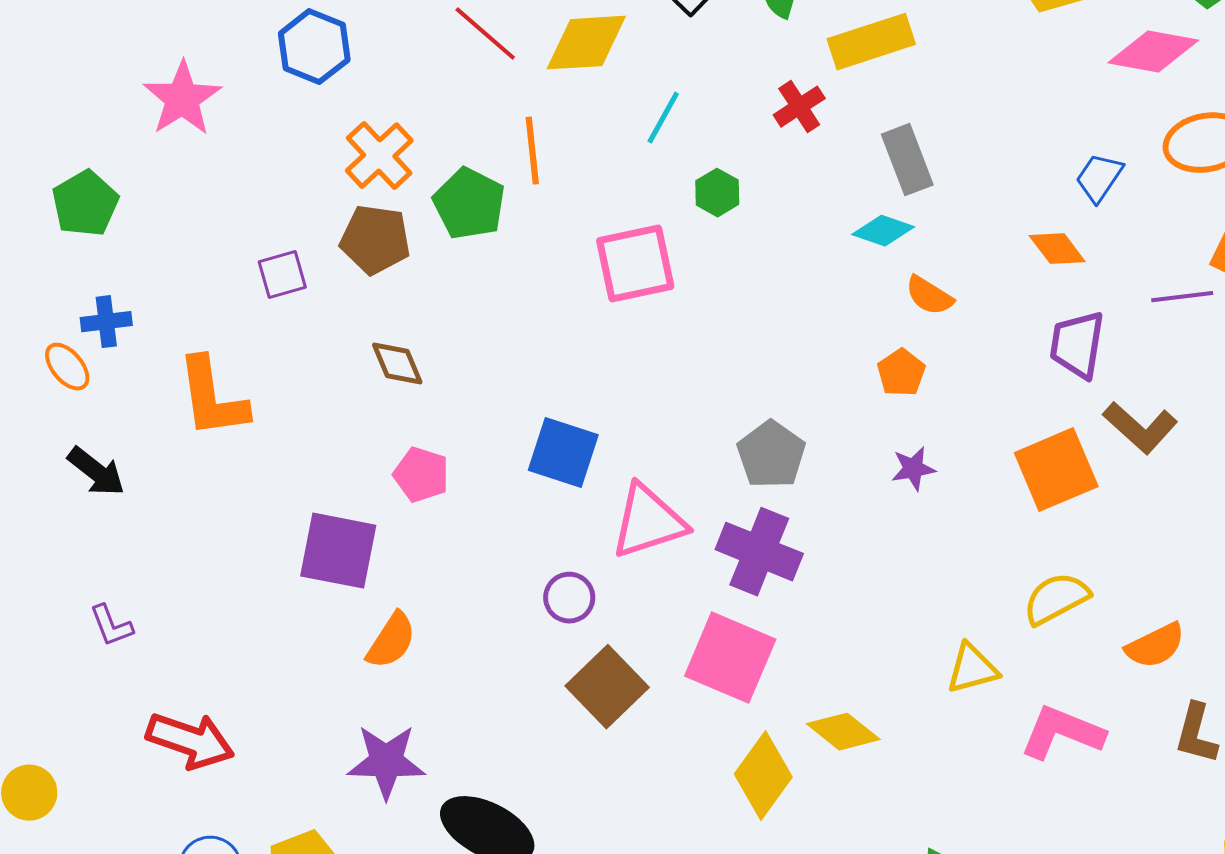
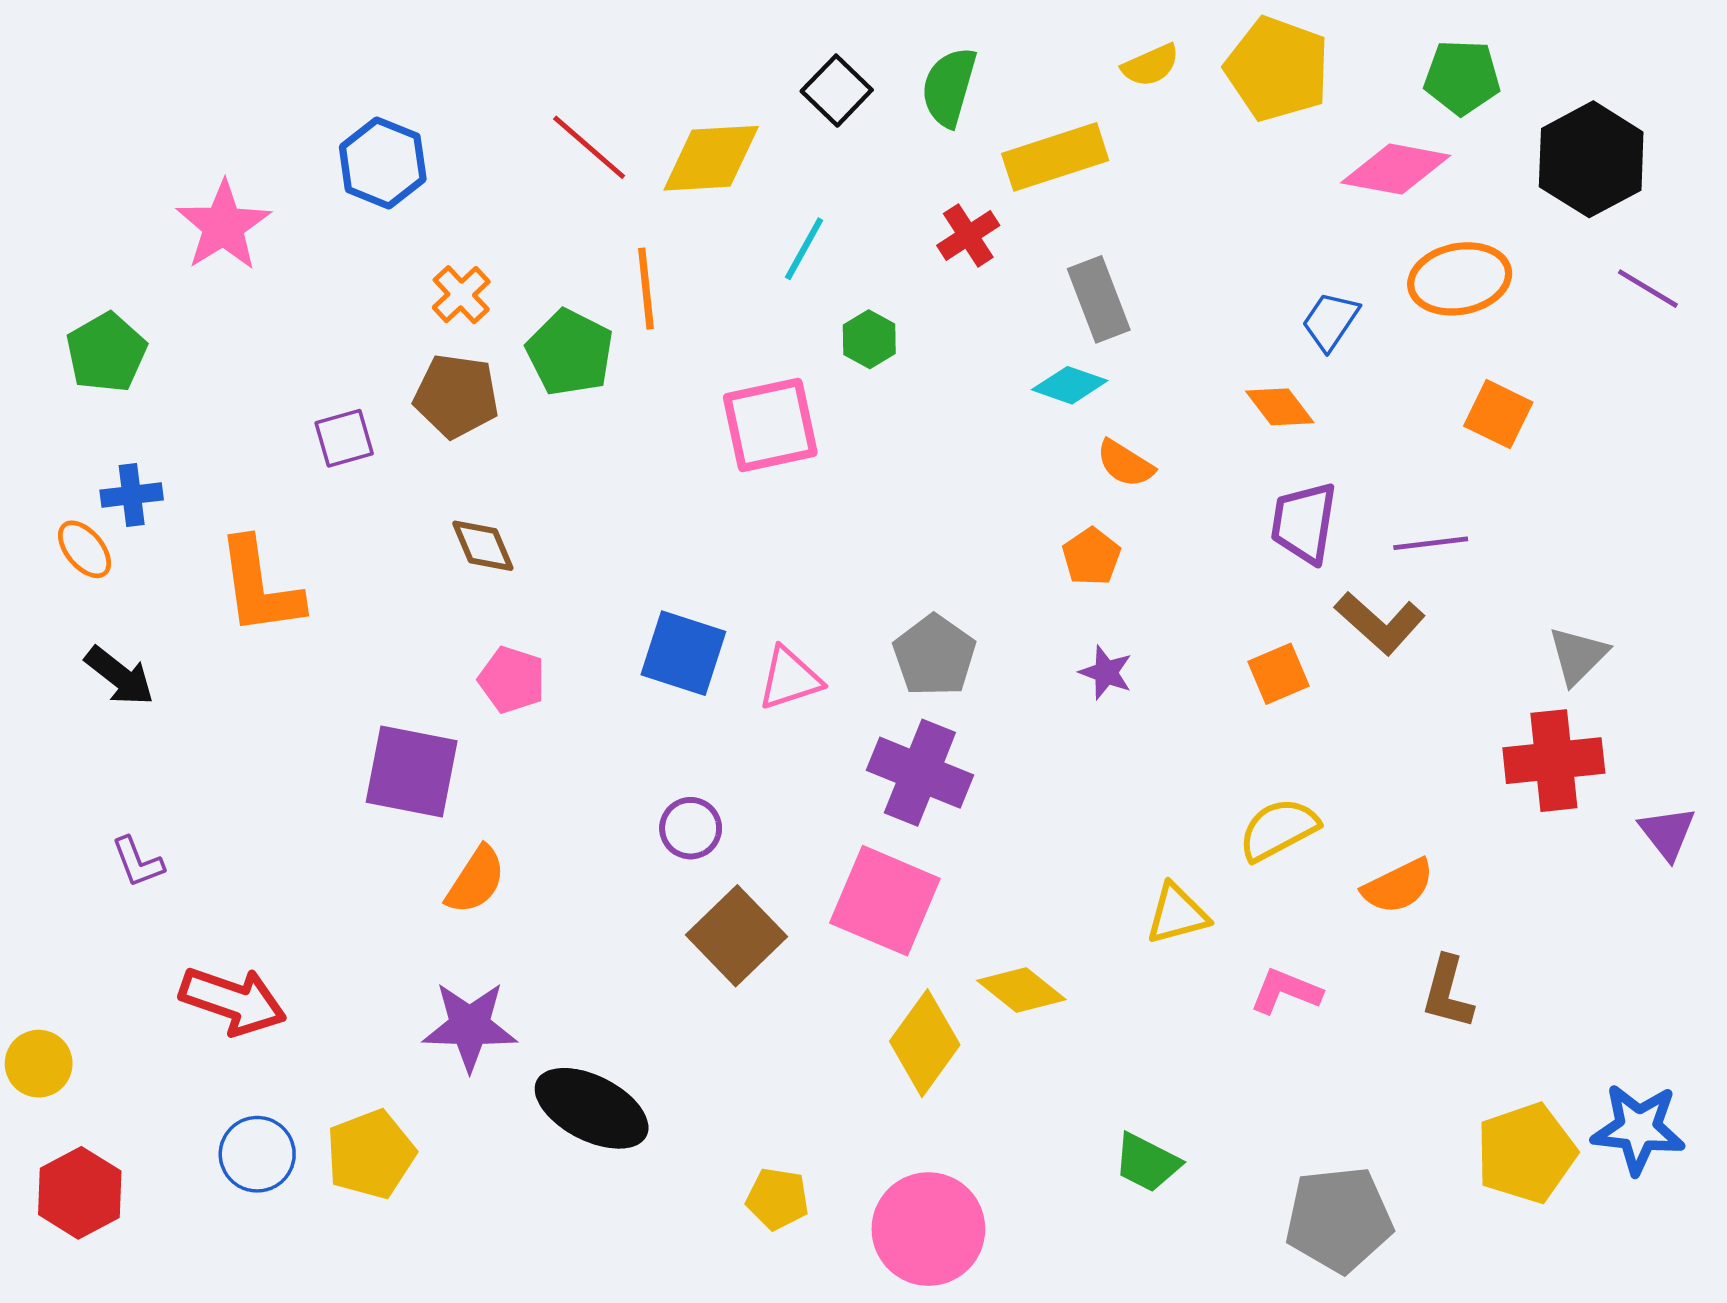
orange cross: (379, 156) -> (461, 295), size x0.7
purple line: (1182, 297) -> (1431, 543), moved
purple star: (913, 469) -> (1106, 672), turned 30
orange square: (1056, 470) -> (1279, 674), size x0.6
pink triangle: (648, 522) -> (790, 679), moved, size x0.7
pink L-shape: (1062, 733) -> (1286, 991), size x0.7

